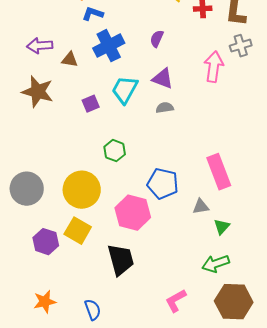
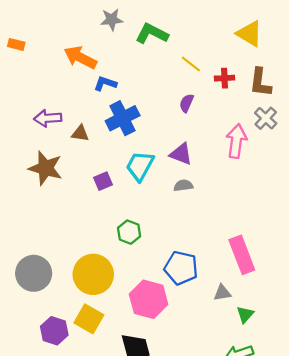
purple semicircle: (157, 39) -> (187, 103), moved
gray cross: (241, 46) -> (266, 118), turned -30

